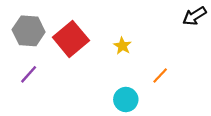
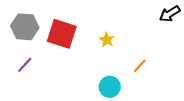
red square: (71, 39) -> (62, 34), turned -32

